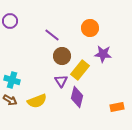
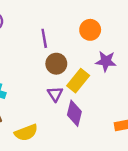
purple line: (52, 35) -> (44, 38), turned 42
yellow semicircle: (37, 101) -> (26, 133), moved

